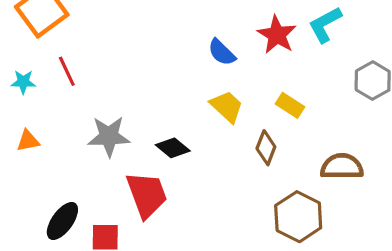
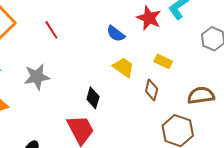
red line: (67, 71) -> (51, 30), moved
gray star: (109, 136) -> (37, 77), moved
black diamond: (173, 148) -> (93, 98), turned 75

